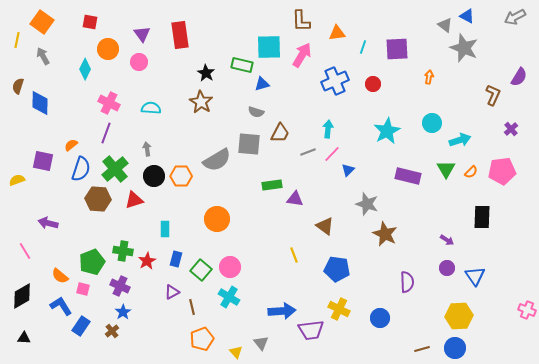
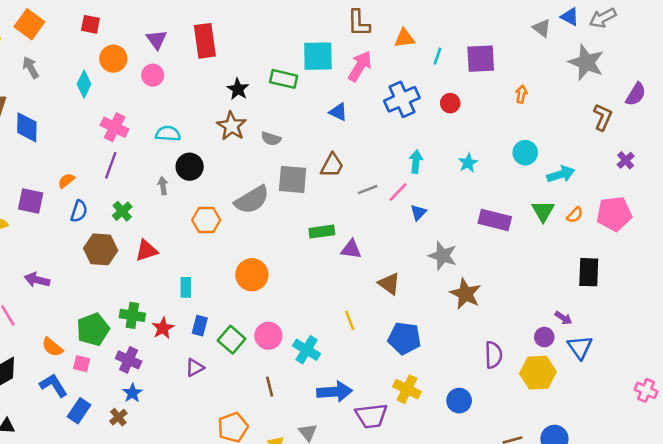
gray arrow: (515, 17) -> (603, 18), moved
gray star: (464, 48) -> (586, 62), moved
blue triangle: (262, 84) -> (338, 112), moved, turned 42
gray semicircle: (256, 112) -> (271, 139), moved
cyan arrow: (328, 129) -> (416, 162), moved
cyan star: (387, 131) -> (468, 163), size x0.6
blue semicircle: (81, 169) -> (79, 211), size x0.7
green cross: (115, 169) -> (122, 211), size x0.6
black circle: (154, 176) -> (190, 167), moved
purple arrow: (447, 240) -> (563, 318), moved
cyan cross: (229, 297) -> (307, 350), moved
brown line: (192, 307) -> (270, 387), moved
yellow hexagon: (459, 316) -> (538, 373), moved

